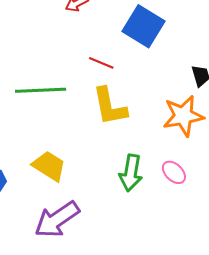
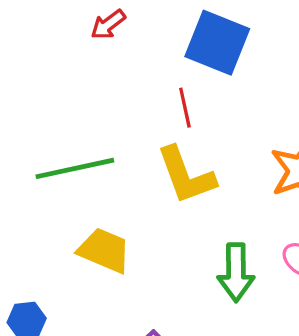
red line: (101, 63) -> (185, 108), moved, turned 65
yellow trapezoid: (49, 166) -> (104, 250), moved

